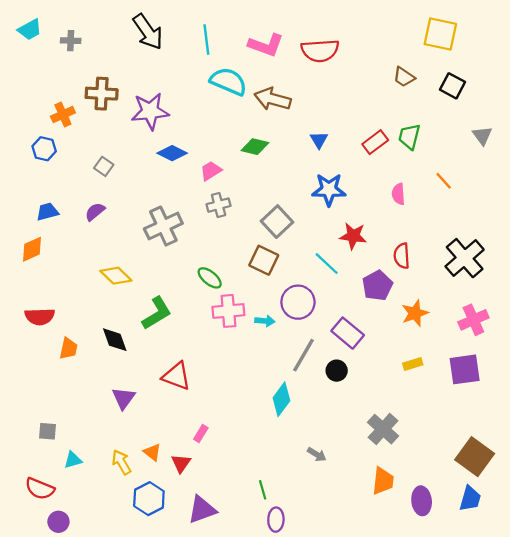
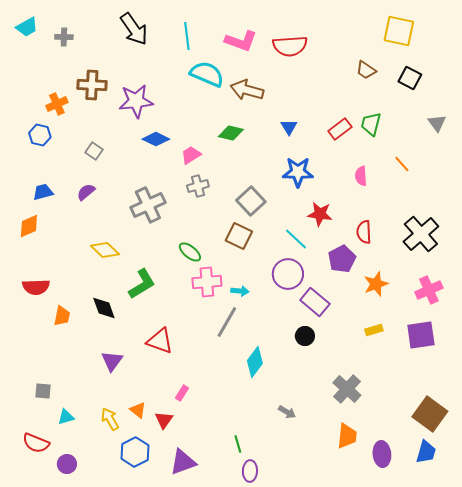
purple circle: (298, 302) -> (288, 274), moved
gray line: (303, 355) -> (227, 322), moved
purple circle: (58, 522) -> (67, 464), moved

